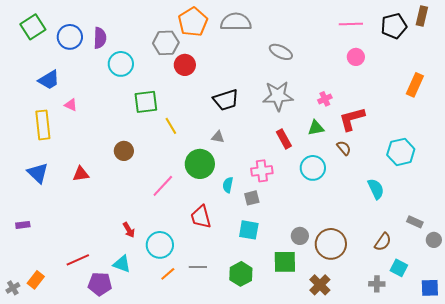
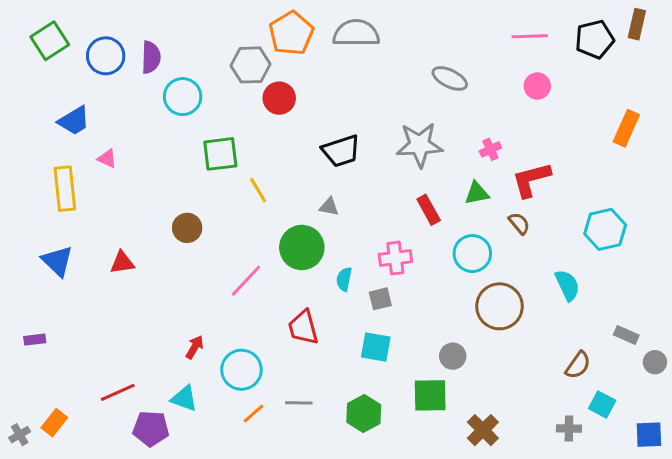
gray ellipse: (281, 52) -> (450, 78), moved
red arrow: (129, 230) -> (195, 347), turned -119
brown circle: (331, 244) -> (500, 306), moved

